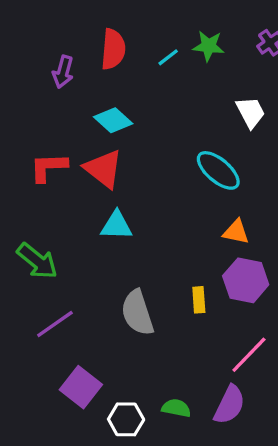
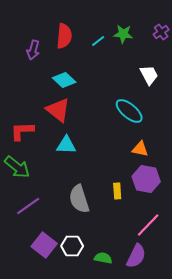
red L-shape: (48, 167) -> (22, 131), moved
white hexagon: (126, 419) -> (72, 246), moved

